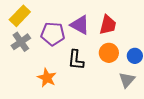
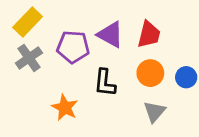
gray triangle: (127, 80) -> (154, 112), moved

